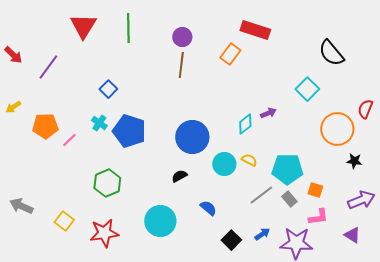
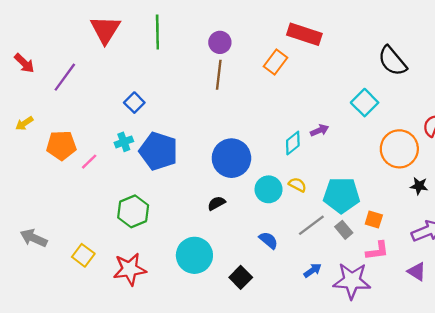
cyan cross: (99, 123) -> (124, 142), turned 35
blue semicircle: (208, 208) -> (269, 240), moved
black square: (231, 240) -> (241, 277), moved

